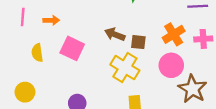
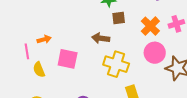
pink line: (23, 17) -> (27, 51), moved
brown square: (138, 42) -> (119, 18), moved

